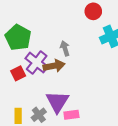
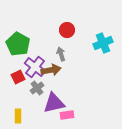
red circle: (93, 11) -> (67, 30), moved
purple triangle: (57, 102) -> (54, 103), turned 45
gray cross: (39, 115) -> (37, 88), moved

